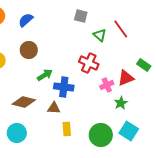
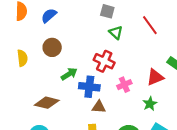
green triangle: (100, 35) -> (116, 33), moved
red cross: (89, 63) -> (104, 61), moved
pink cross: (107, 85) -> (124, 85), moved
brown triangle: (54, 108) -> (99, 107), moved

